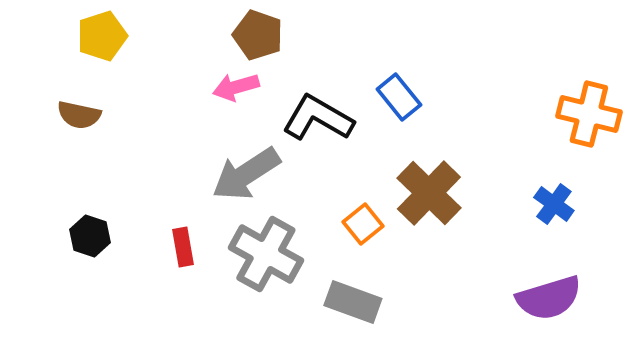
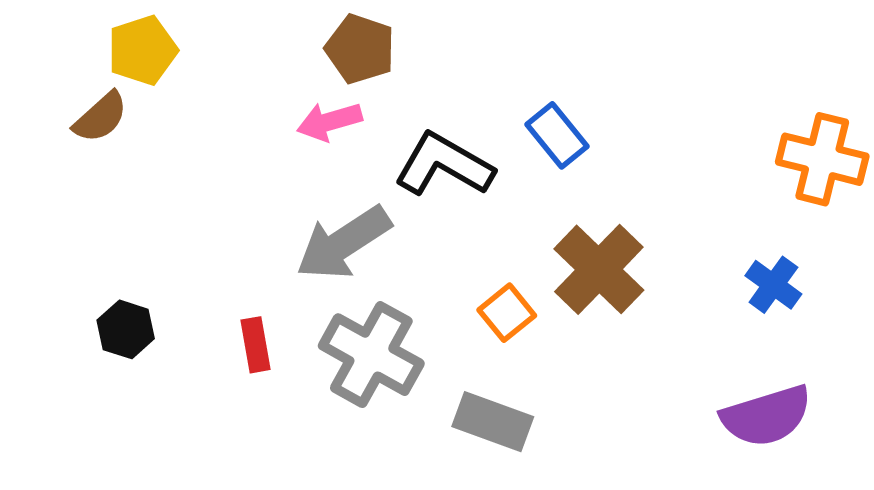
brown semicircle: (79, 115) -> (101, 117), moved, turned -54

